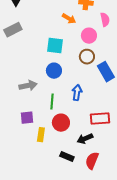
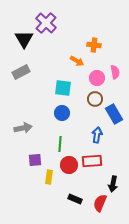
pink semicircle: (105, 20) -> (115, 72), moved
gray arrow: (28, 86) -> (23, 128), moved
blue arrow: (77, 93) -> (97, 135), moved
red rectangle: (100, 119) -> (92, 161), moved
black arrow: (85, 139) -> (113, 184), moved, turned -56

